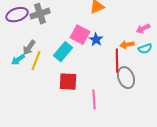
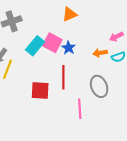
cyan rectangle: (63, 52) -> (35, 46), moved
red line: (117, 61) -> (63, 77), moved
pink line: (94, 100) -> (80, 109), moved

